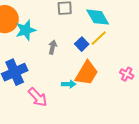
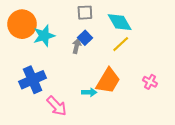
blue square: (82, 44) -> (85, 38), moved
gray arrow: (53, 47) -> (77, 46), moved

